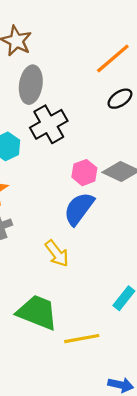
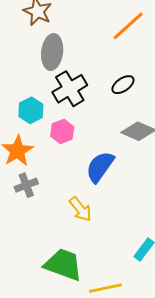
black ellipse: (120, 99) -> (123, 85), moved
pink hexagon: (84, 173) -> (62, 131), moved

